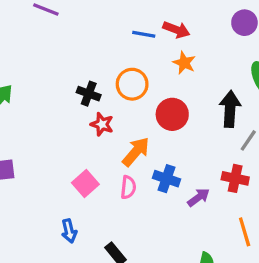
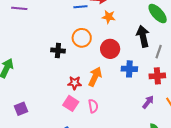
red star: (102, 124) -> (75, 83), moved
blue cross: (166, 179) -> (129, 69), moved
pink semicircle: (128, 187) -> (93, 106), moved
purple arrow: (198, 197) -> (148, 102), moved

